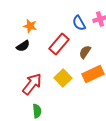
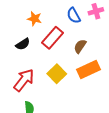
orange star: (30, 26) -> (34, 19), moved
black semicircle: (23, 46) -> (23, 44), moved

